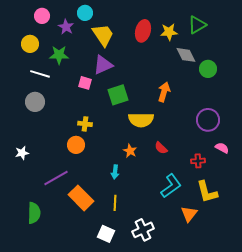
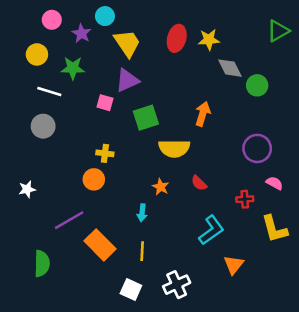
green triangle: (197, 25) -> (278, 31), moved
yellow L-shape: (207, 192) -> (274, 229), moved

